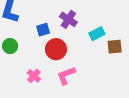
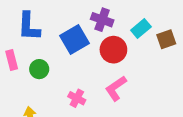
blue square: (43, 30) -> (74, 39), size x1.6
red circle: (56, 49) -> (113, 50), moved

